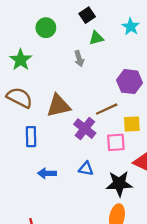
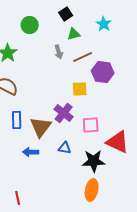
brown triangle: (58, 106) -> (41, 127), moved, turned -40
brown line: (107, 109) -> (83, 57), moved
yellow square: (132, 124) -> (80, 89), moved

